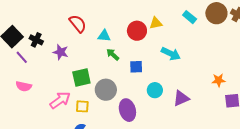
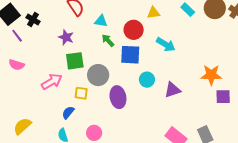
red circle: (137, 31) -> (134, 30), moved
purple star: (61, 52) -> (66, 37), moved
blue square: (136, 67) -> (130, 55), size x1.5
orange star: (219, 80) -> (211, 75), size x1.5
yellow square: (82, 106) -> (81, 93), moved

